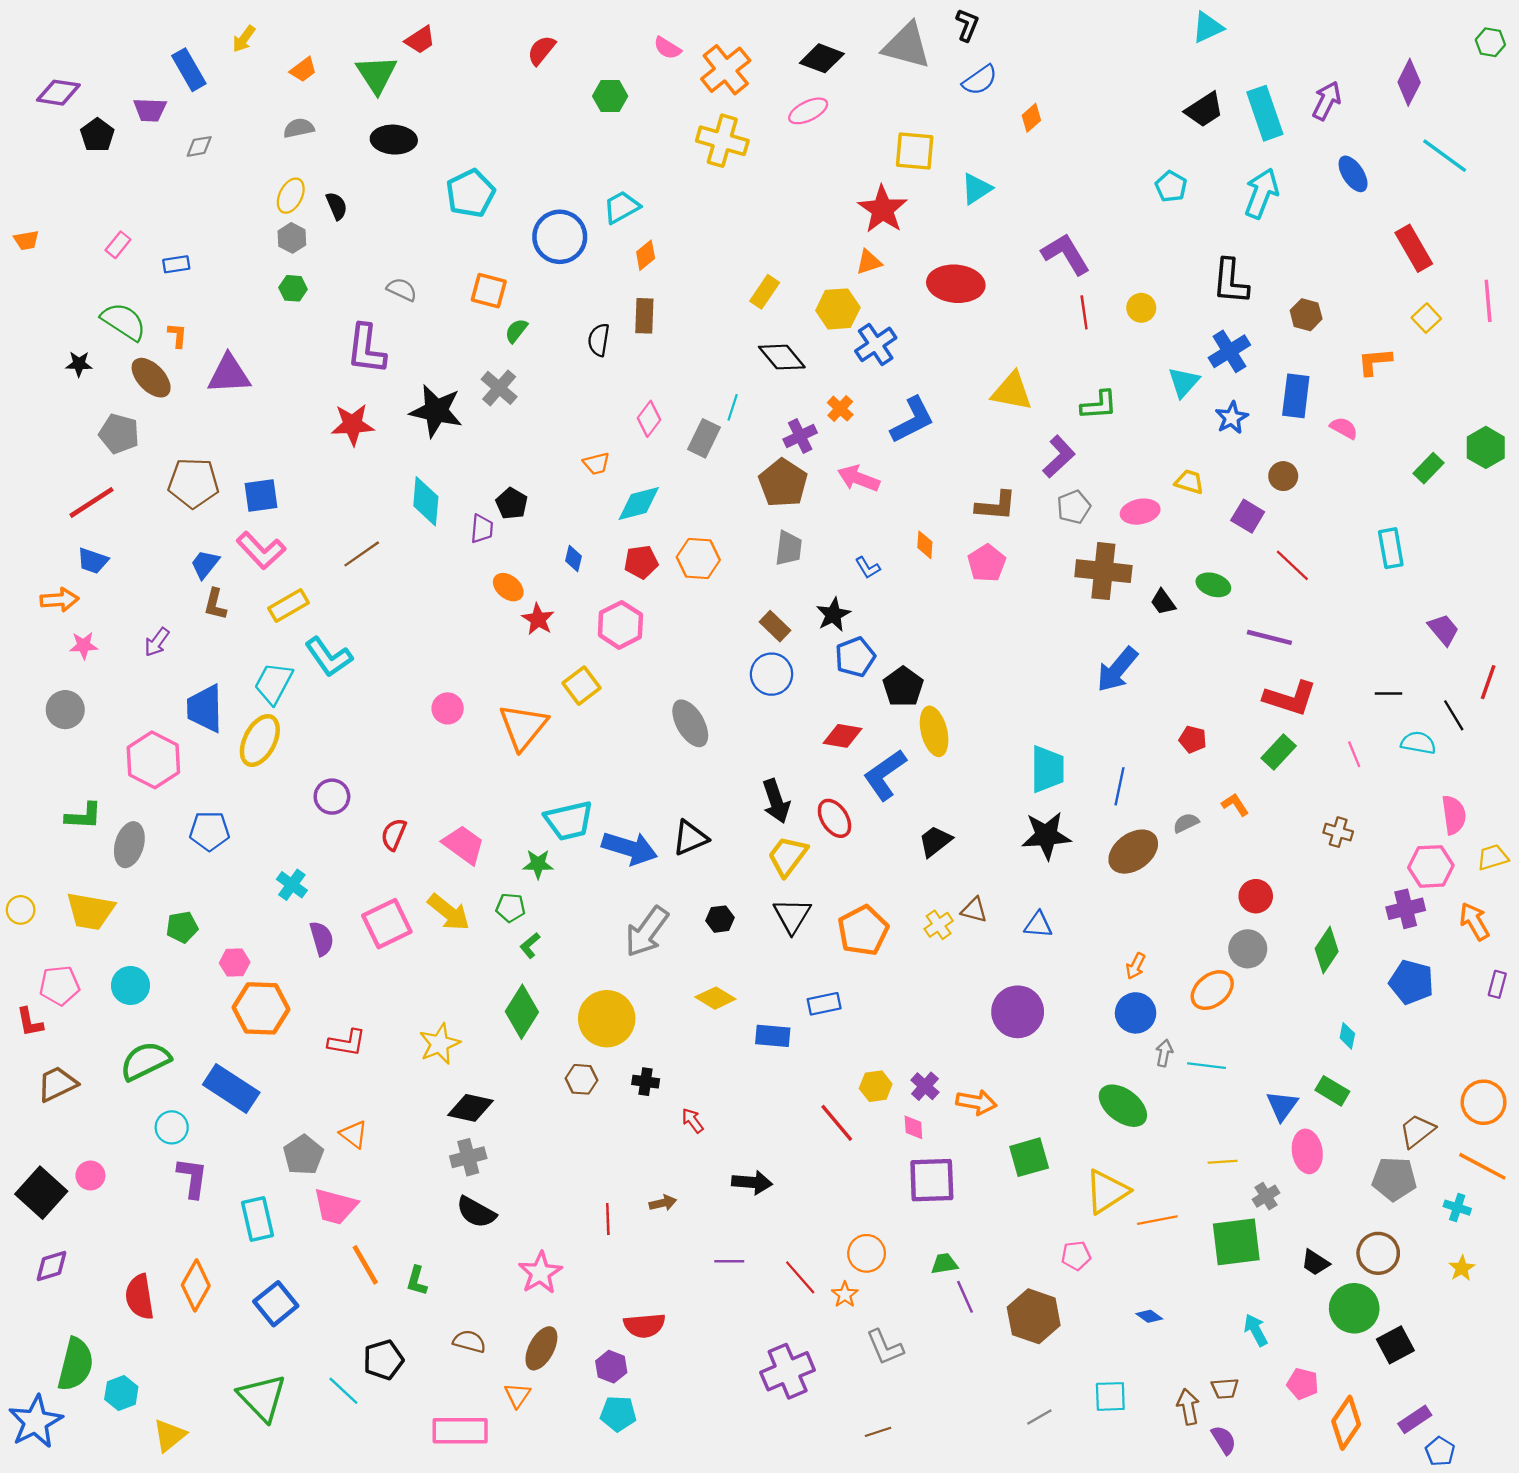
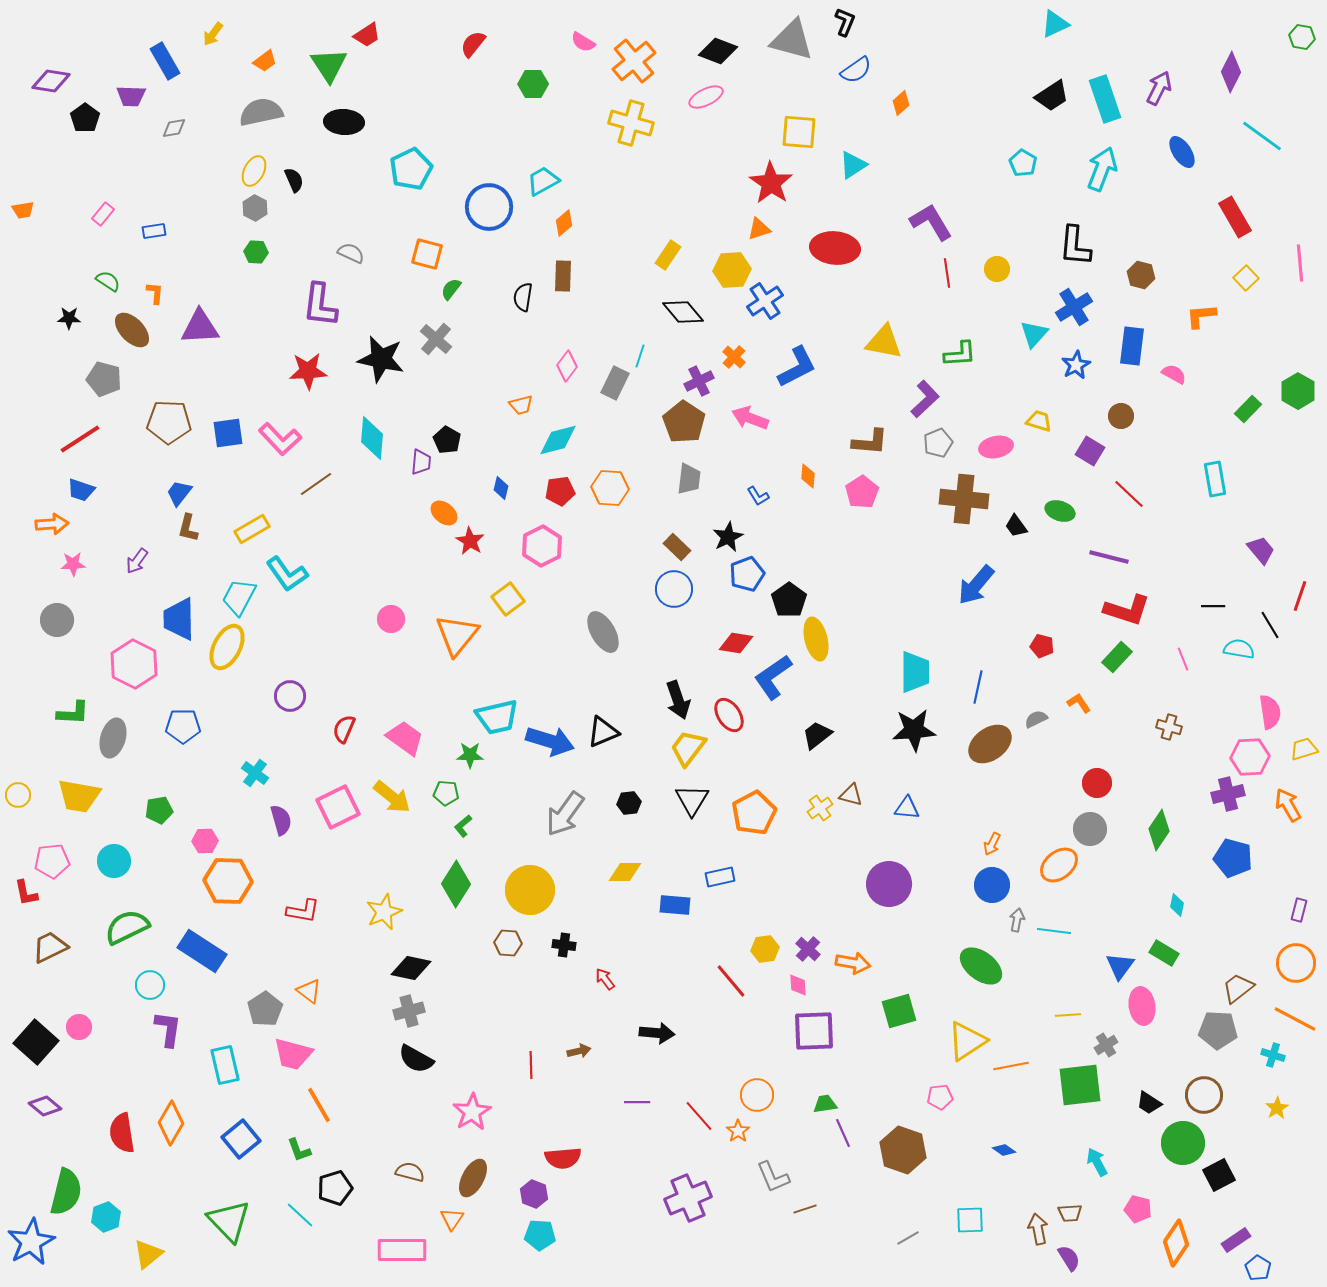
gray semicircle: (299, 128) -> (261, 112), size x1.6
green semicircle: (124, 322) -> (108, 281), size x0.6
pink L-shape: (261, 550) -> (280, 439), moved
purple rectangle: (1497, 984) -> (1299, 910), moved
yellow diamond: (715, 998) -> (625, 872), turned -32
purple diamond: (52, 1266) -> (45, 1106), turned 56
green L-shape: (417, 1281) -> (299, 1150), moved, turned -36
brown line: (878, 1432) -> (805, 1209), moved

